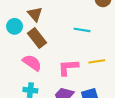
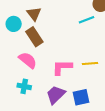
cyan line: (82, 30) -> (86, 20), moved, turned -35

